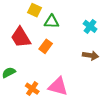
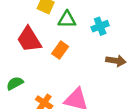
cyan cross: (90, 26) -> (100, 26), moved, turned 32

